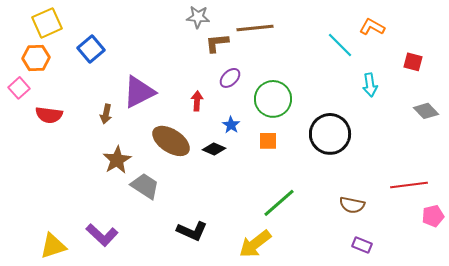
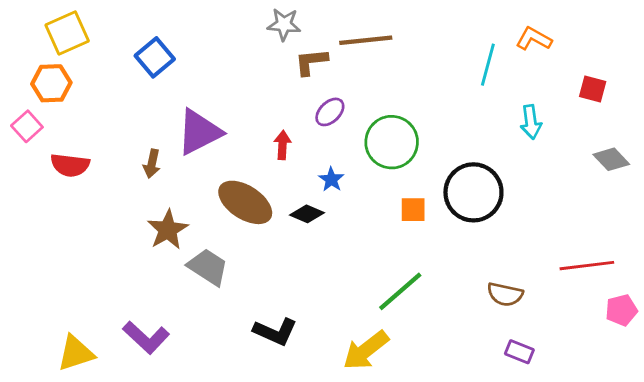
cyan line: (340, 45) -> (488, 65), turned 60
blue square: (91, 49) -> (155, 57), moved
orange square: (268, 141) -> (413, 210), moved

